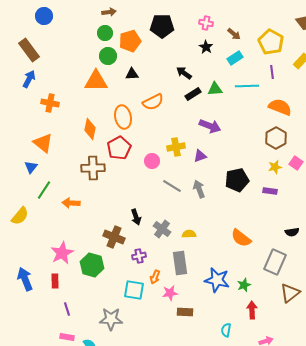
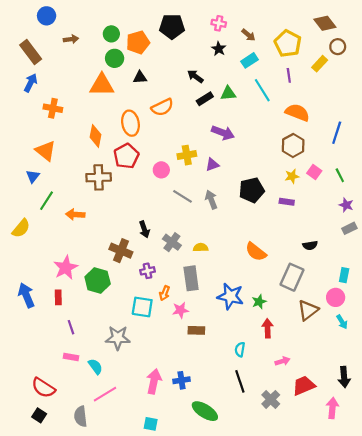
brown arrow: (109, 12) -> (71, 39), moved
cyan line: (247, 86) -> (262, 90), turned 60

